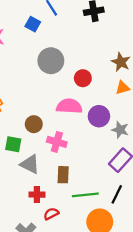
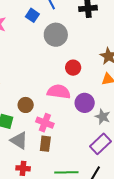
gray circle: (51, 61) -> (56, 35), moved
brown rectangle: (63, 175) -> (45, 144), moved

